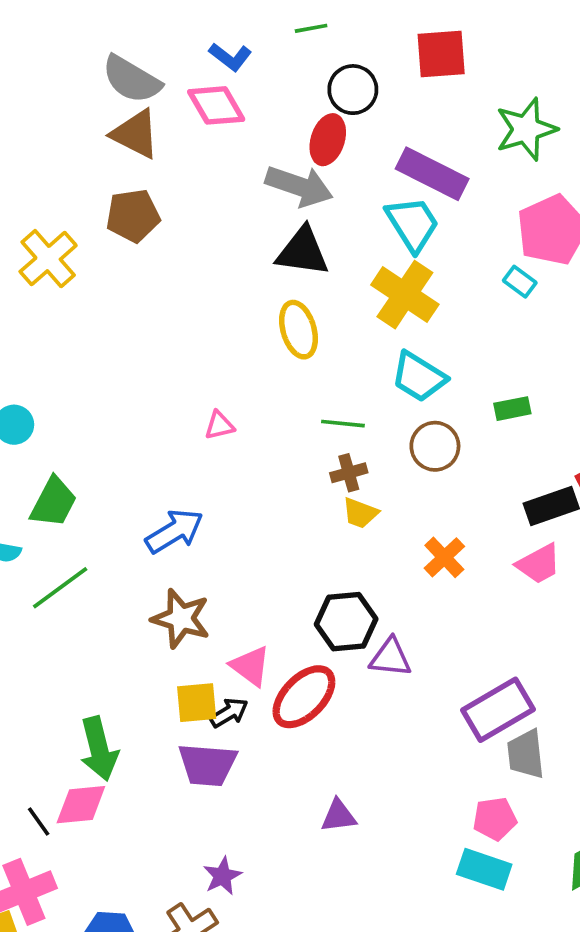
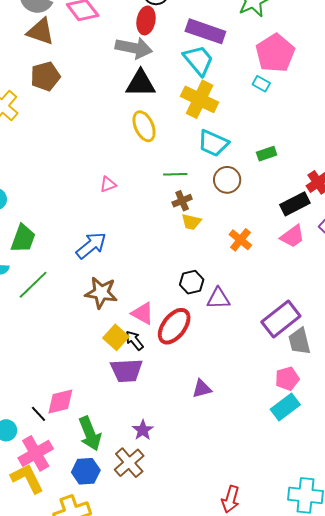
black hexagon: (346, 622) -> (192, 282), size x0.7
yellow square: (197, 703) -> (116, 337), turned -35
black arrow: (229, 713) -> (134, 340), turned -90
green arrow: (99, 749) -> (90, 434), moved
cyan rectangle: (484, 869) -> (285, 407), turned -48

